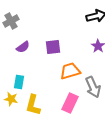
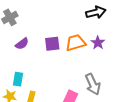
orange trapezoid: (70, 71) -> (76, 43), moved

